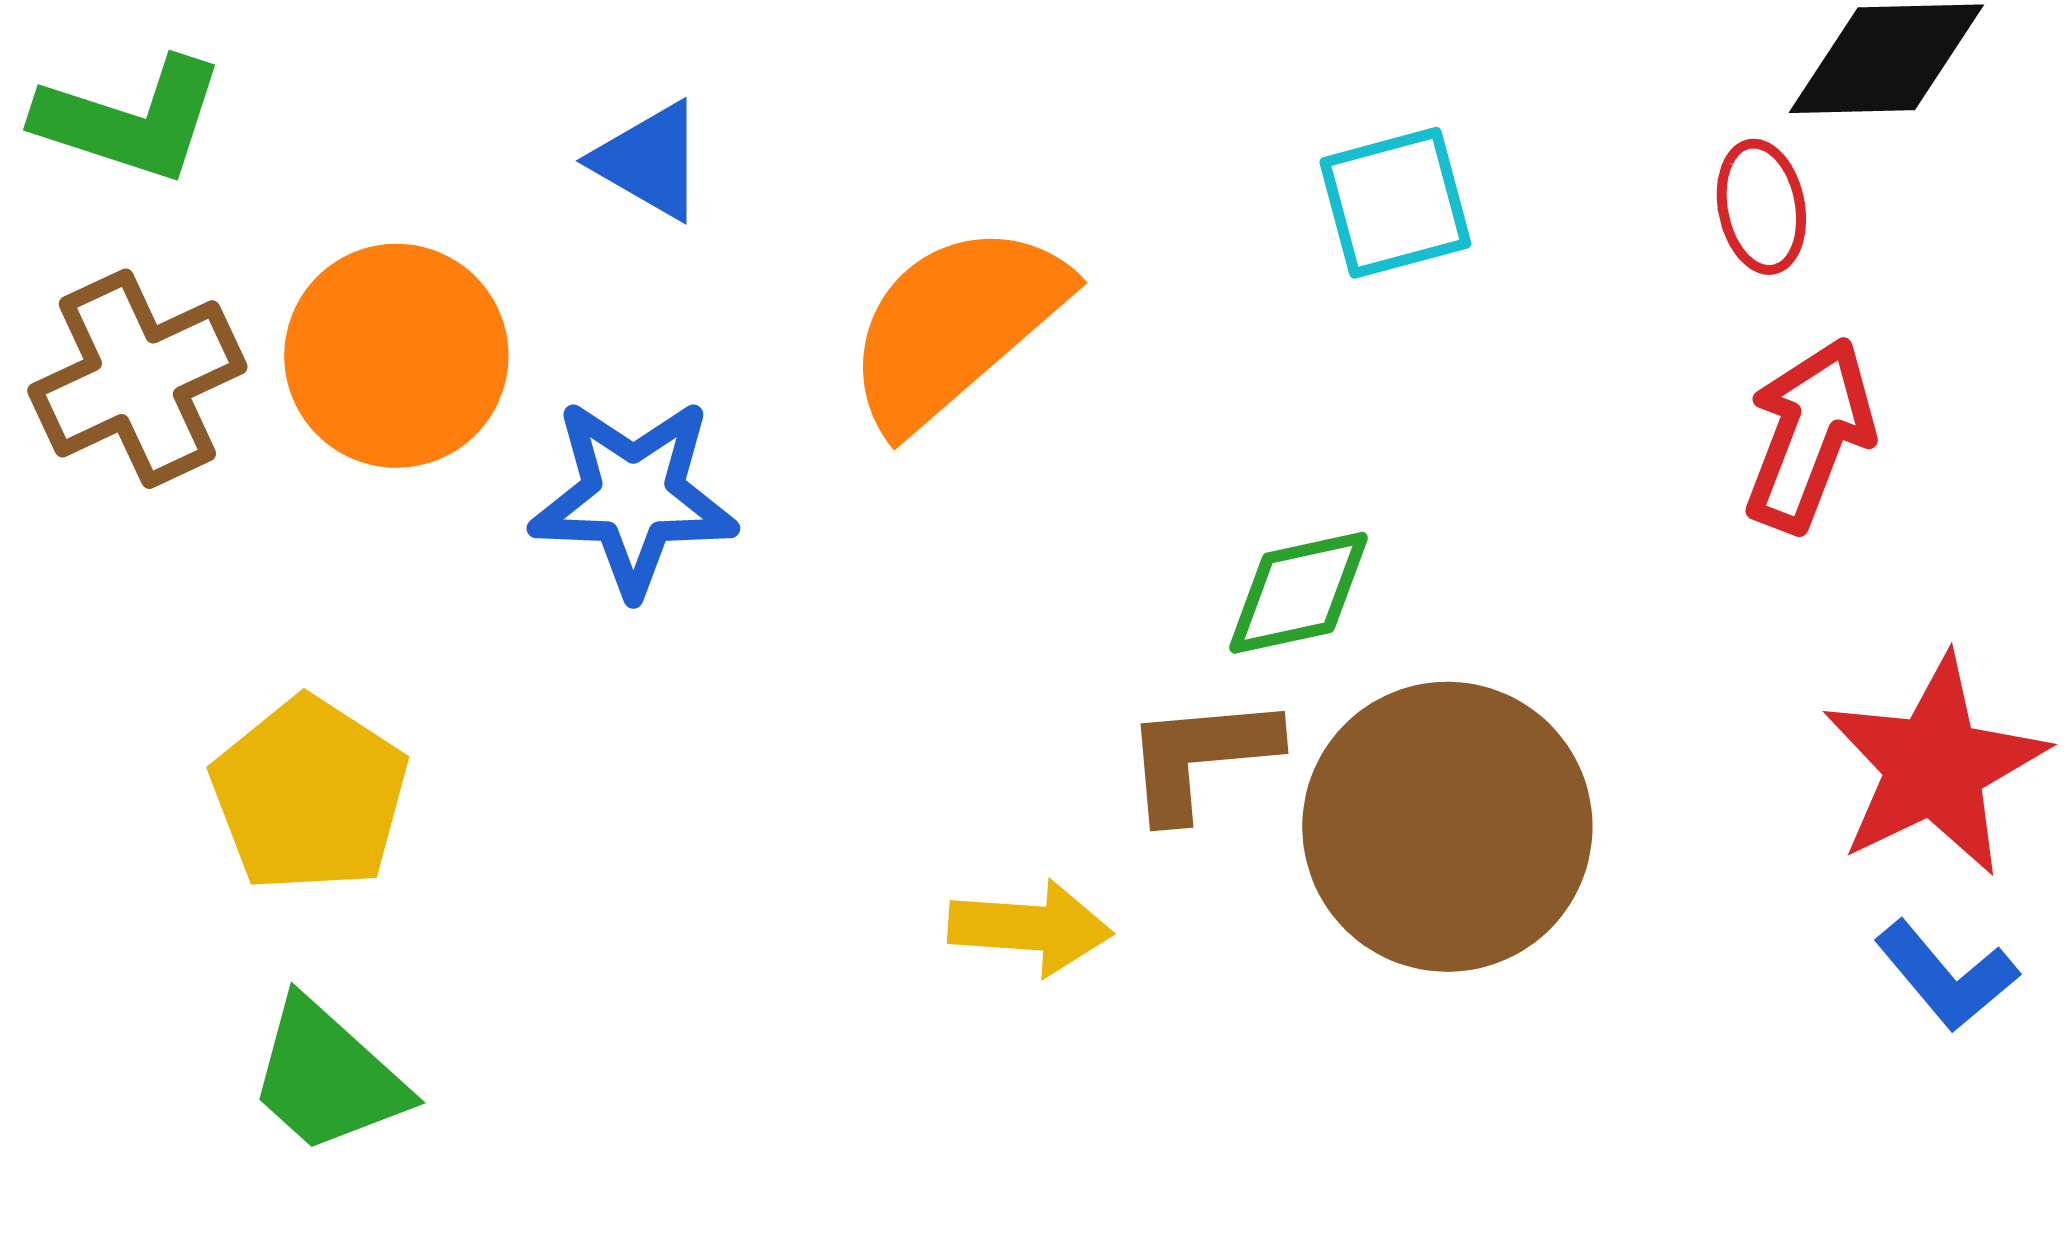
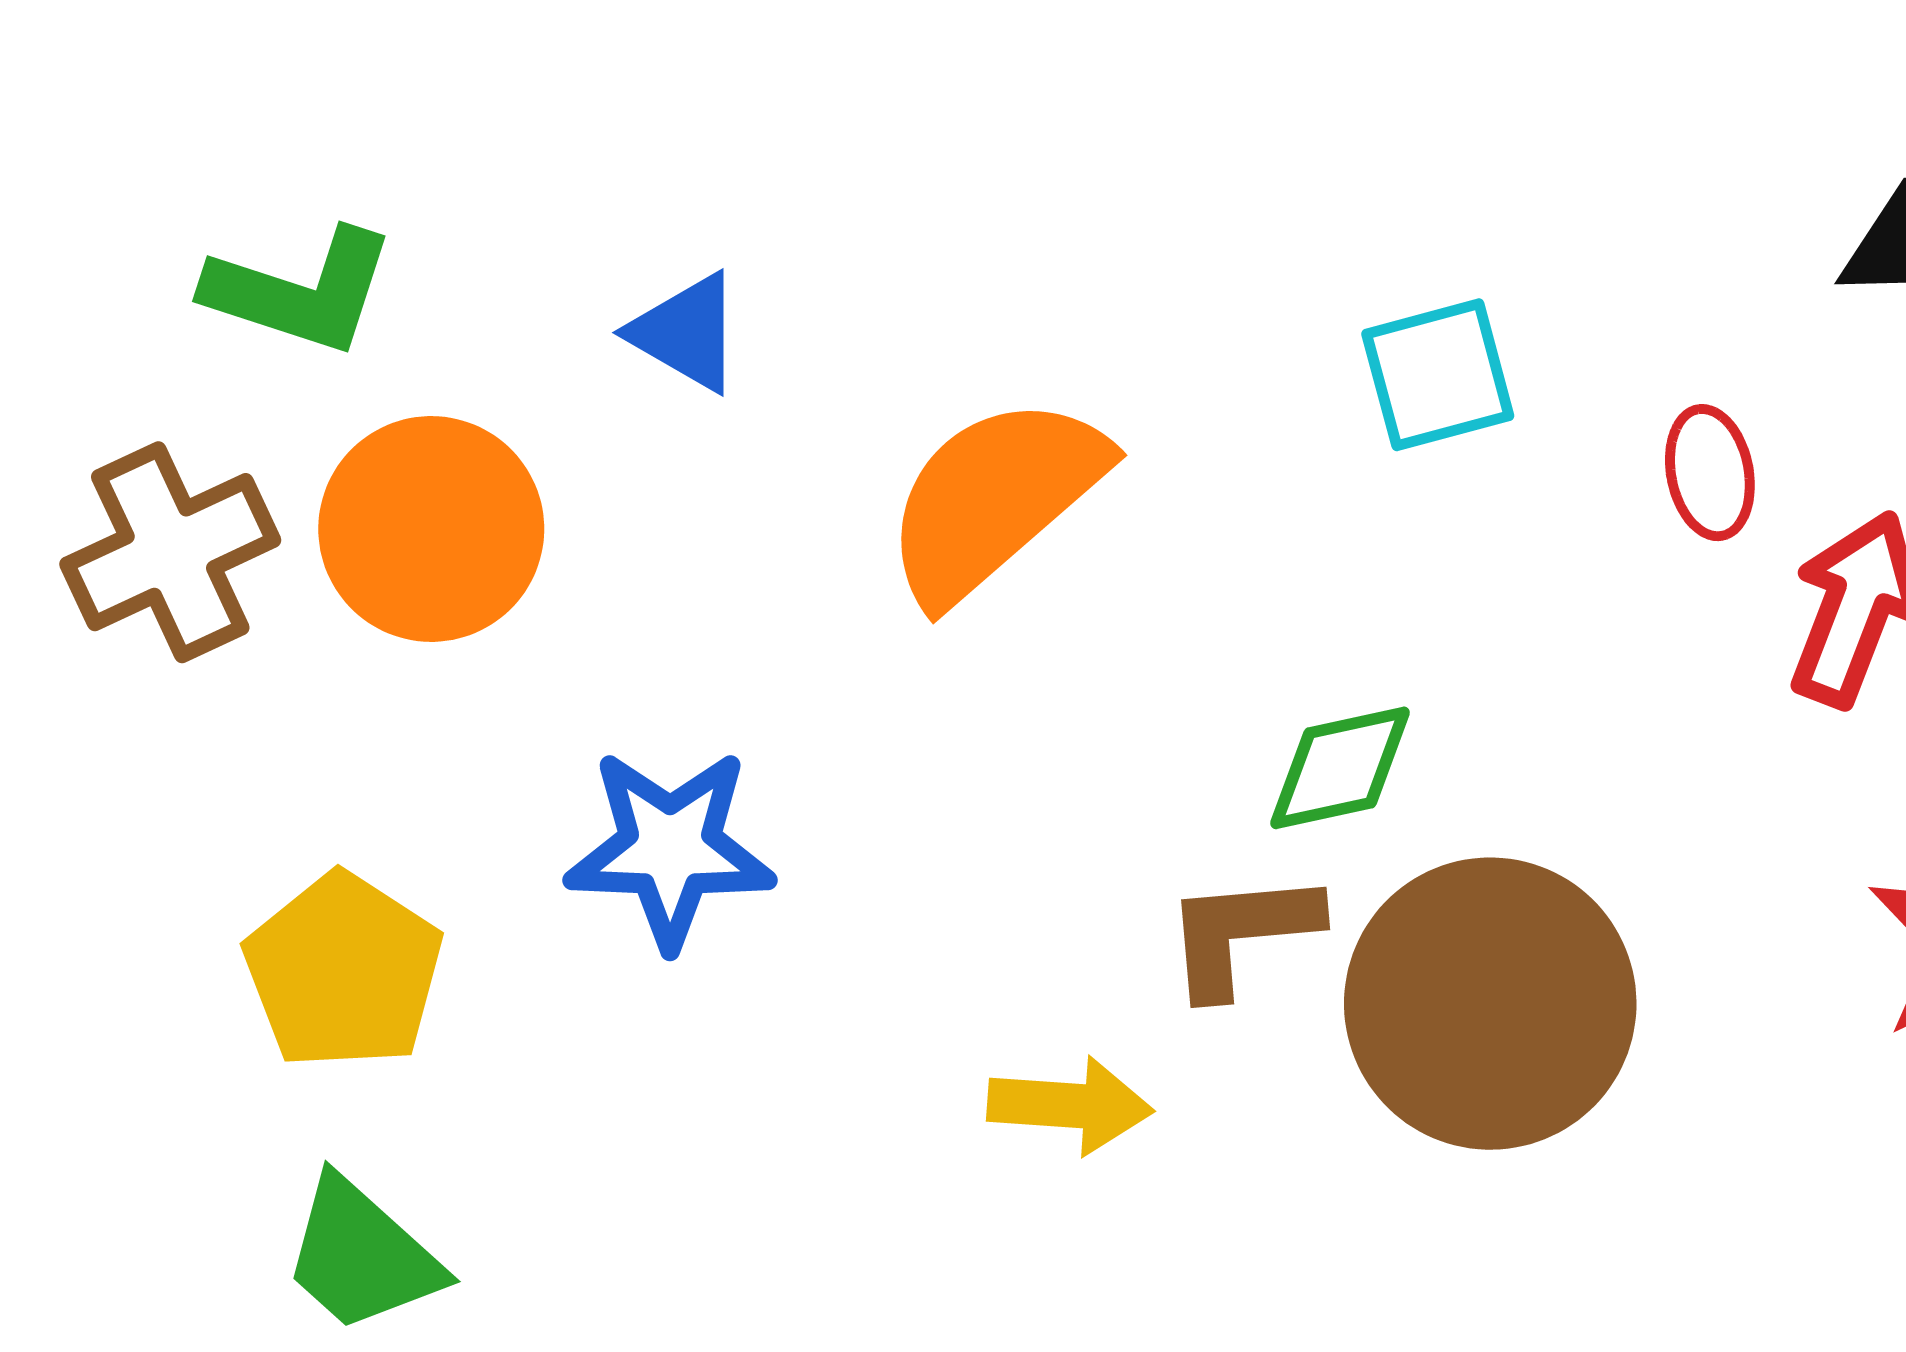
green L-shape: (130, 120) -> (300, 291), moved
red ellipse: (1761, 207) -> (1710, 473), moved
blue star: (633, 497) -> (670, 848), moved

